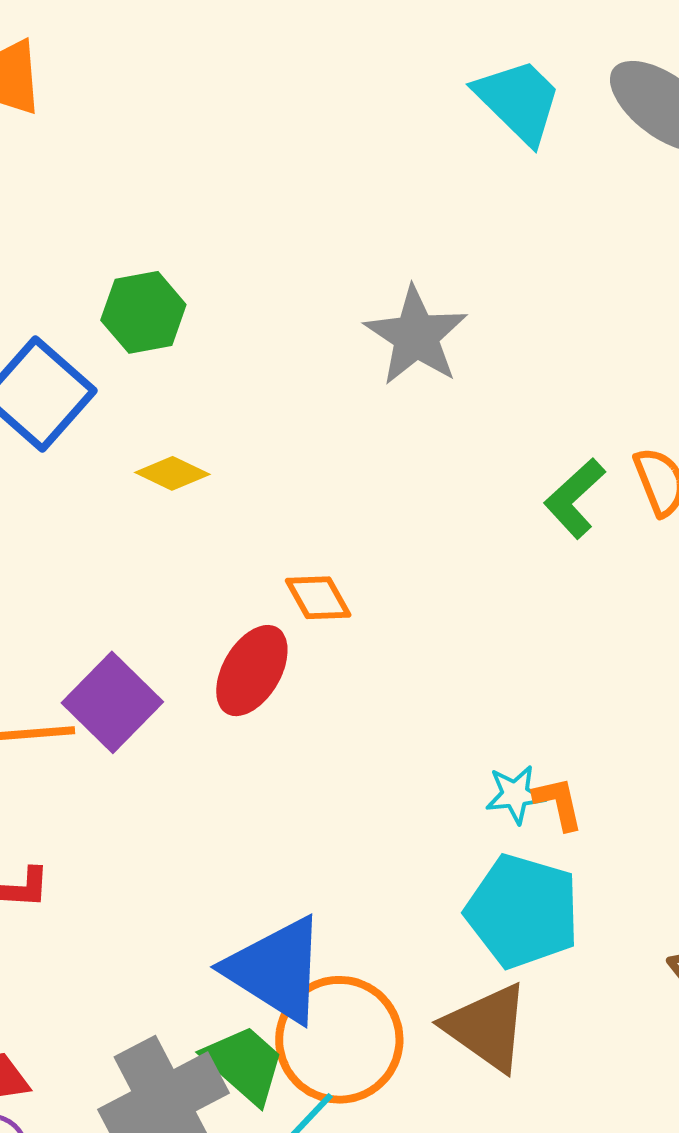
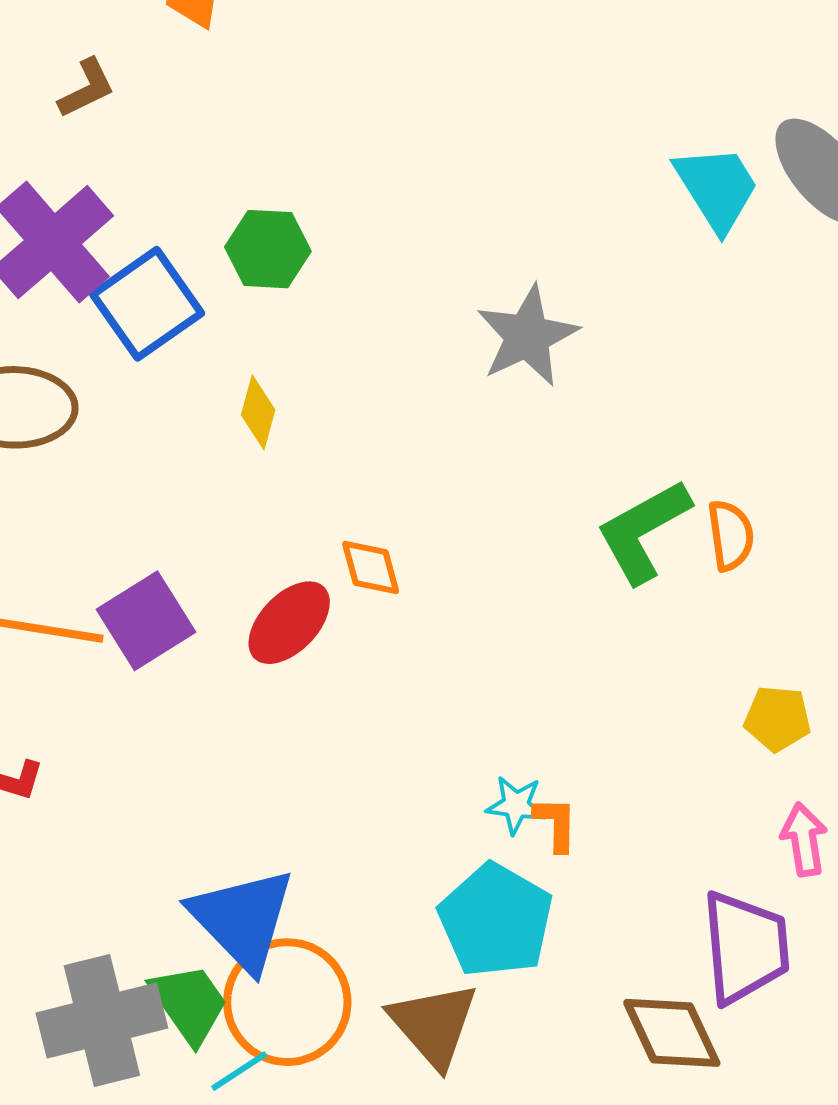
cyan trapezoid: (519, 101) -> (717, 188), moved
yellow diamond: (172, 473) -> (258, 412), turned 66
green L-shape: (575, 498) -> (643, 531), size x1.4

